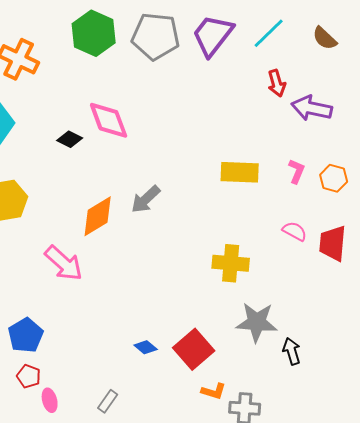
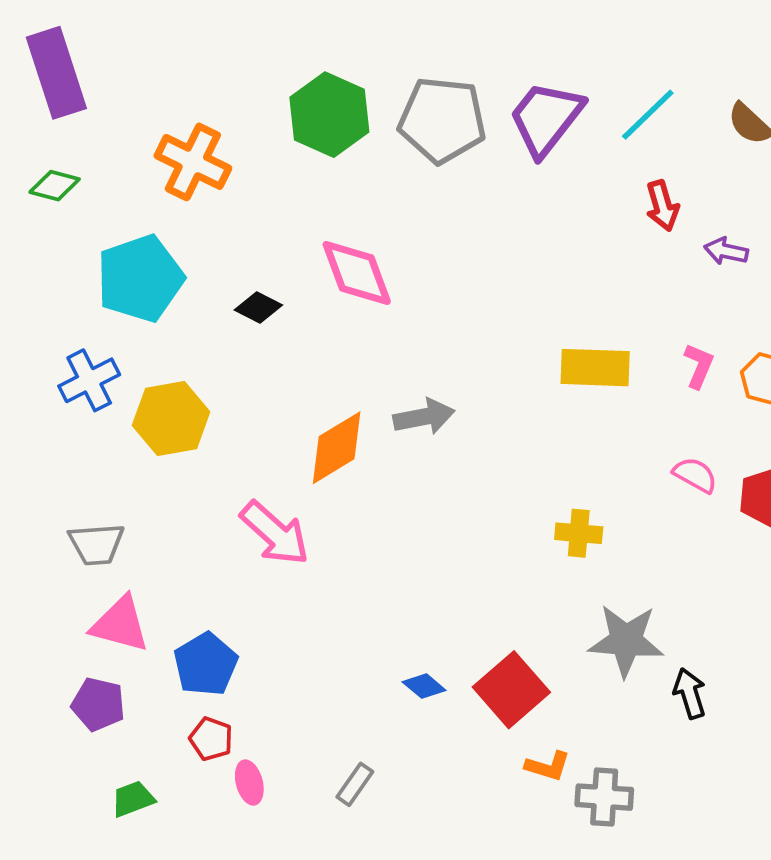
purple arrow: (312, 108) -> (726, 251), size x0.6
black diamond: (70, 139) -> (258, 308), moved
gray arrow: (146, 199) -> (424, 417), turned -148
yellow cross: (231, 263) -> (579, 533), size x0.7

